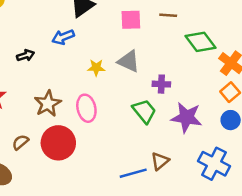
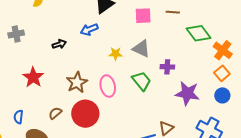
green trapezoid: (144, 111) -> (142, 81), moved

